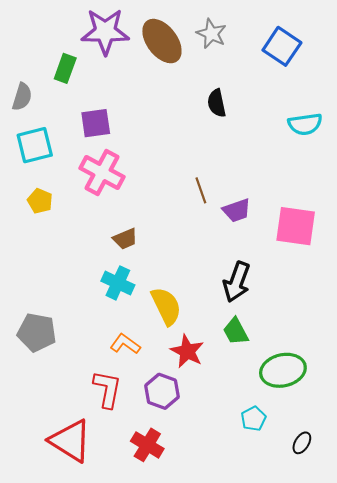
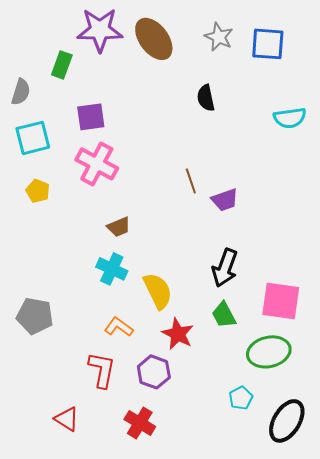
gray star: (211, 34) -> (219, 37), moved
blue square: (282, 46) -> (268, 44), turned -30
pink square: (296, 226) -> (281, 301), moved
red triangle: (70, 441) -> (67, 419), size x0.6
black ellipse: (302, 443) -> (287, 421), size x2.0

